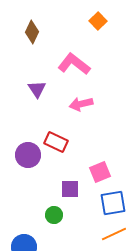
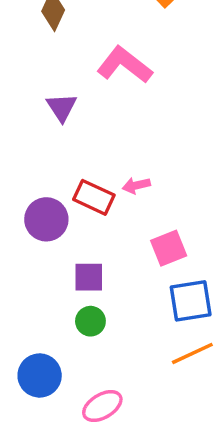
pink arrow: (81, 104) -> (136, 185), moved, size x0.7
purple square: (70, 189) -> (89, 277), moved

